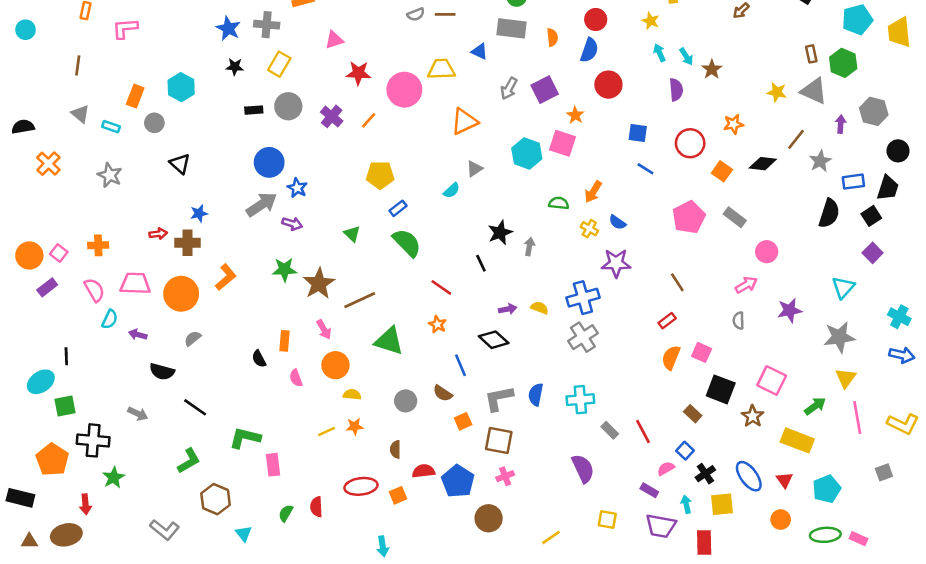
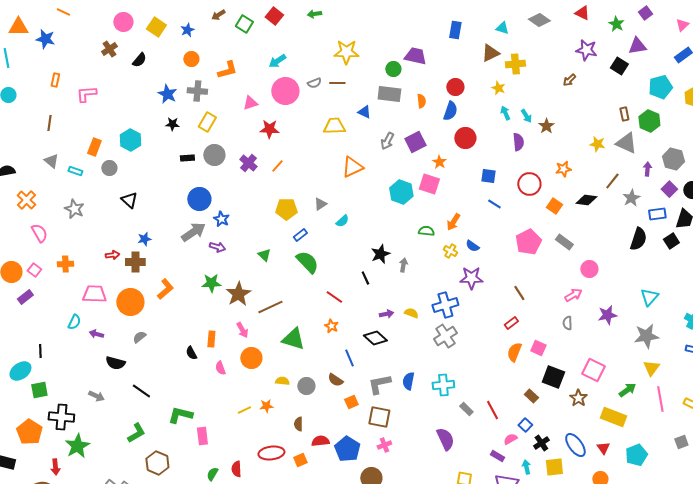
pink circle: (404, 90) -> (285, 91), moved
gray triangle: (475, 169) -> (320, 204), moved
purple square: (873, 253) -> (669, 189), moved
pink semicircle: (94, 290) -> (39, 233), moved
yellow semicircle: (352, 395) -> (282, 381), moved
green star: (114, 477) -> (77, 446), size x1.4

